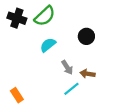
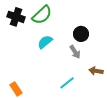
gray arrow: (67, 67) -> (75, 52), moved
brown arrow: (87, 74) -> (96, 71), moved

